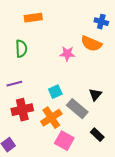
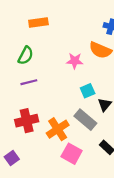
green semicircle: (21, 49) -> (26, 56), turned 30
purple line: (14, 84) -> (29, 82), moved
cyan square: (55, 92) -> (88, 91), moved

